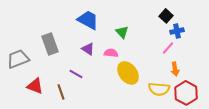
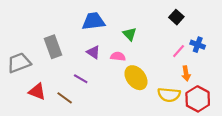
blue trapezoid: (88, 20) -> (93, 21), turned -35
blue cross: (177, 31) -> (198, 45), moved, turned 32
brown line: (61, 92) -> (65, 98), turned -35

